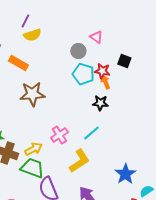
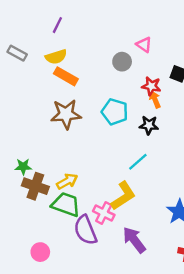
yellow semicircle: (32, 35) -> (56, 57), moved
orange rectangle: (18, 63) -> (66, 76), moved
cyan pentagon: (83, 74) -> (115, 112), moved
pink cross: (59, 135) -> (104, 213), moved, turned -30

